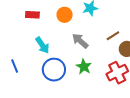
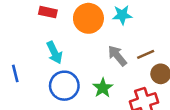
orange circle: (65, 15) -> (88, 18), size x1.5
gray arrow: (80, 41) -> (117, 56), moved

